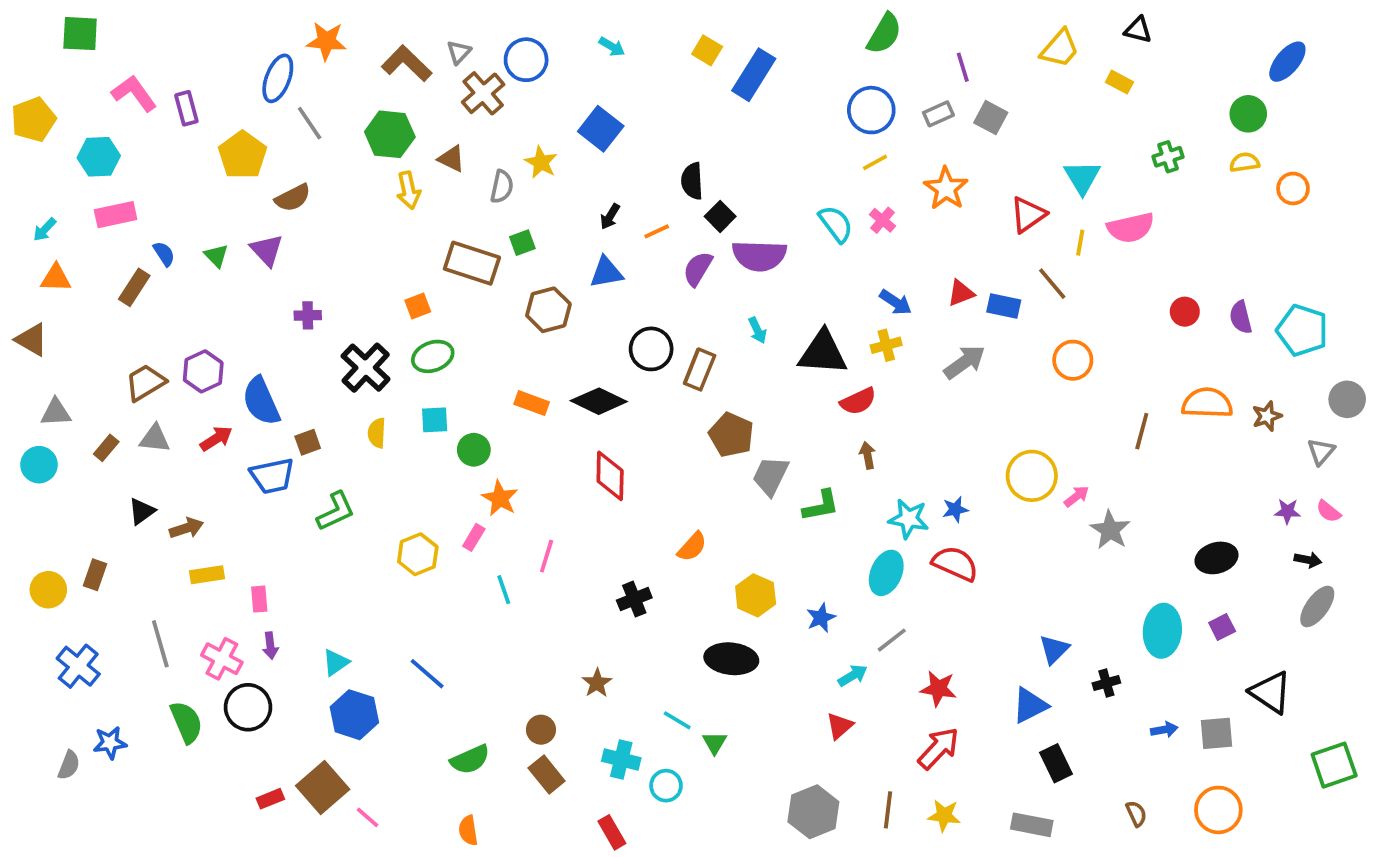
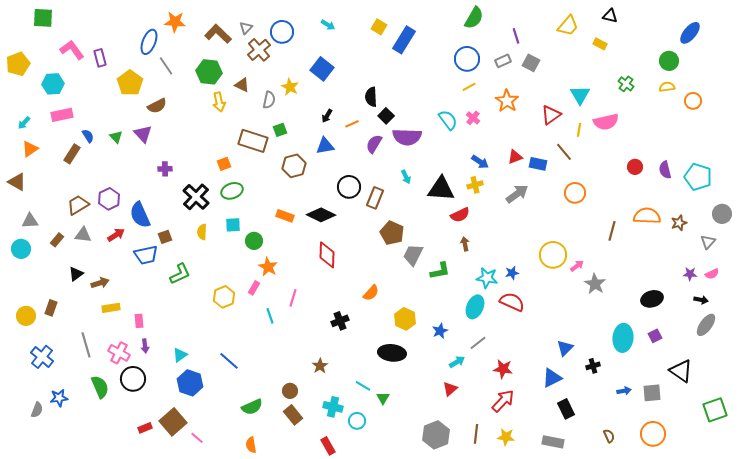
green cross: (1168, 157) -> (626, 84), turned -35
orange triangle: (56, 278) -> (30, 149), turned -36
pink semicircle: (1328, 511) -> (712, 274), turned -64

